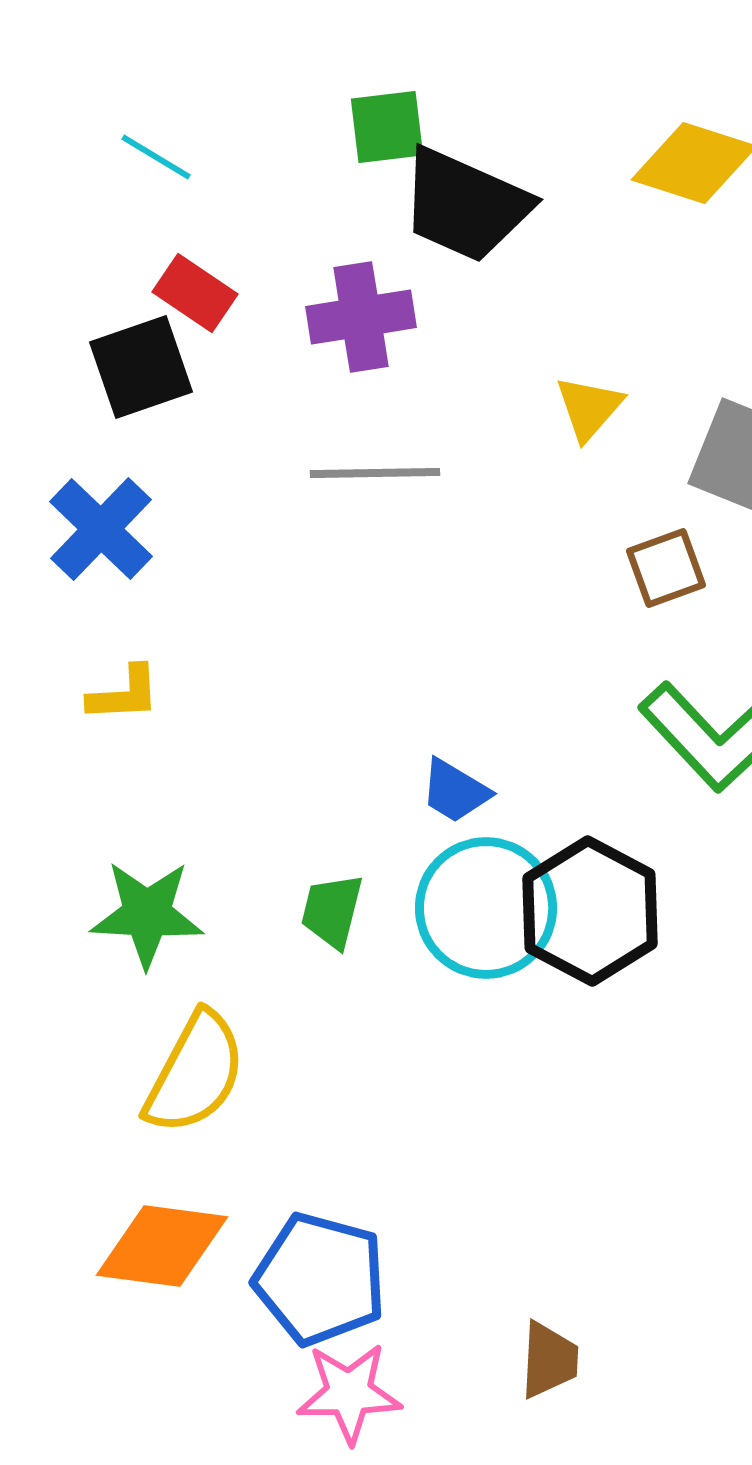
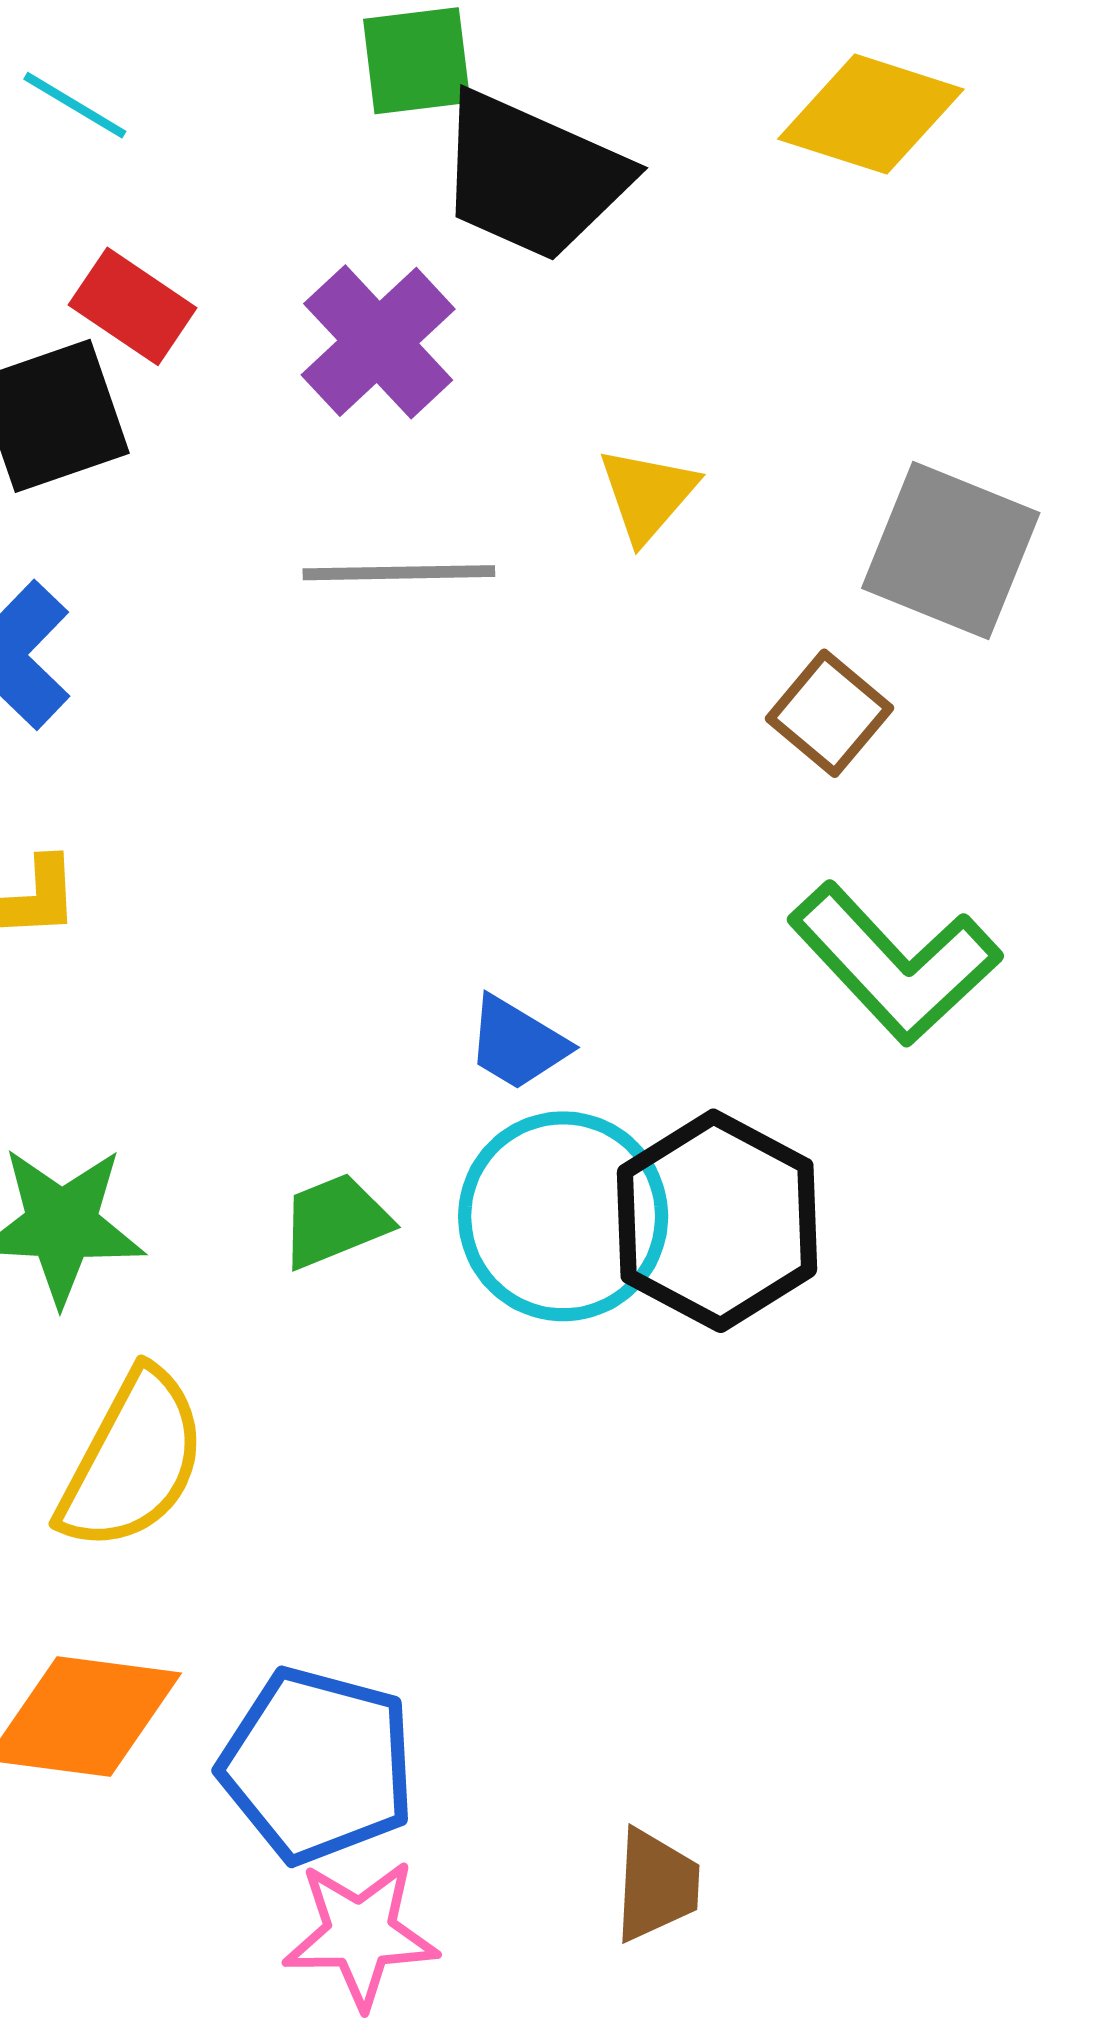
purple cross: (361, 317) -> (378, 342), turned -34
yellow triangle: (589, 408) -> (647, 494), moved
brown square: (666, 568) -> (829, 713), turned -30
green trapezoid: (332, 911) -> (335, 1221), turned 54

